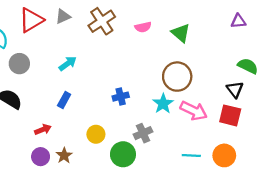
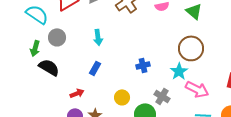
cyan arrow: (68, 64) -> (98, 37), turned 119
pink arrow: (194, 111) -> (197, 89), moved
gray cross: (143, 133) -> (162, 96), turned -35

